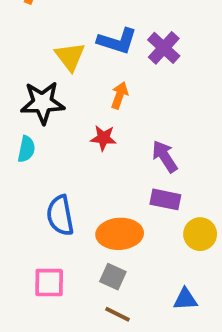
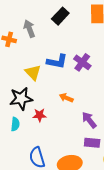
orange arrow: (119, 95) -> (66, 98), moved, turned -80
red star: (103, 138) -> (40, 115), moved

